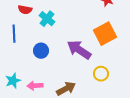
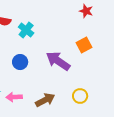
orange square: (105, 34) -> (84, 45), size x0.7
yellow circle: (101, 74) -> (80, 96), moved

